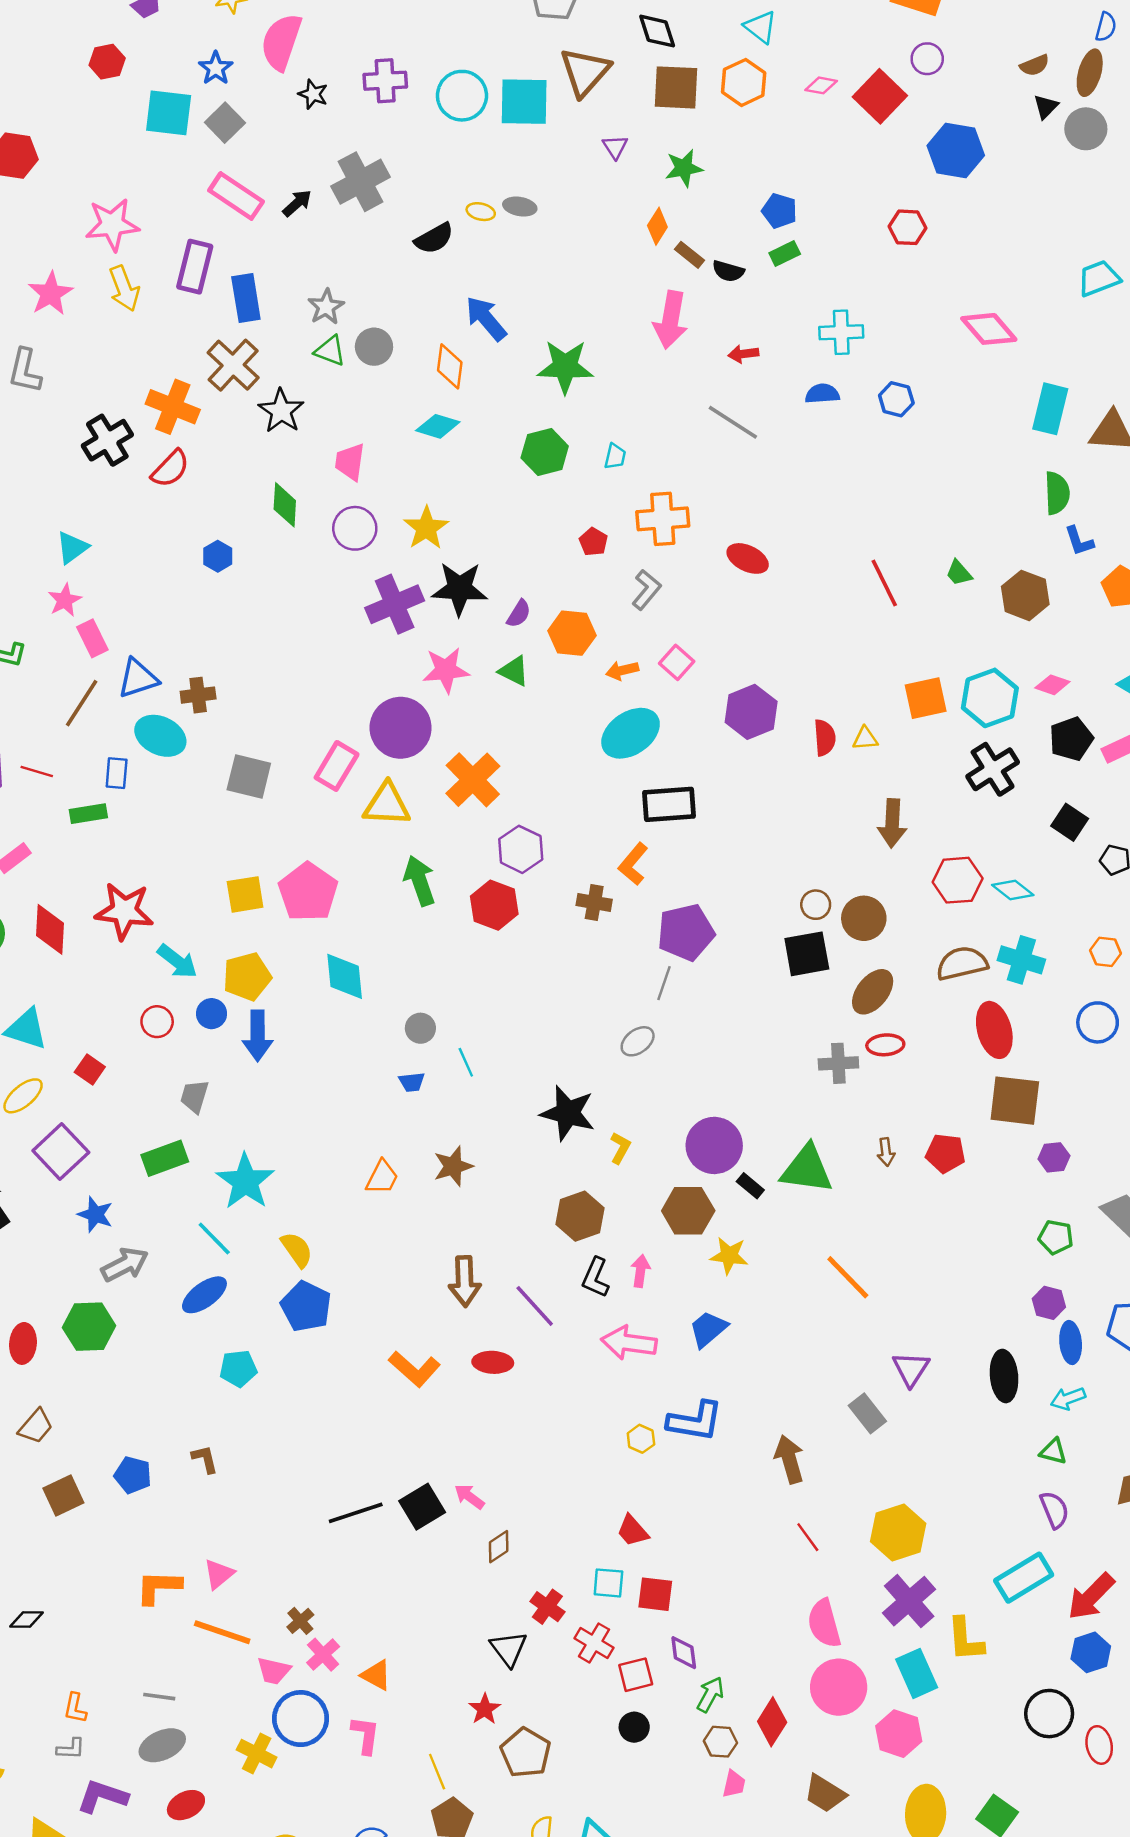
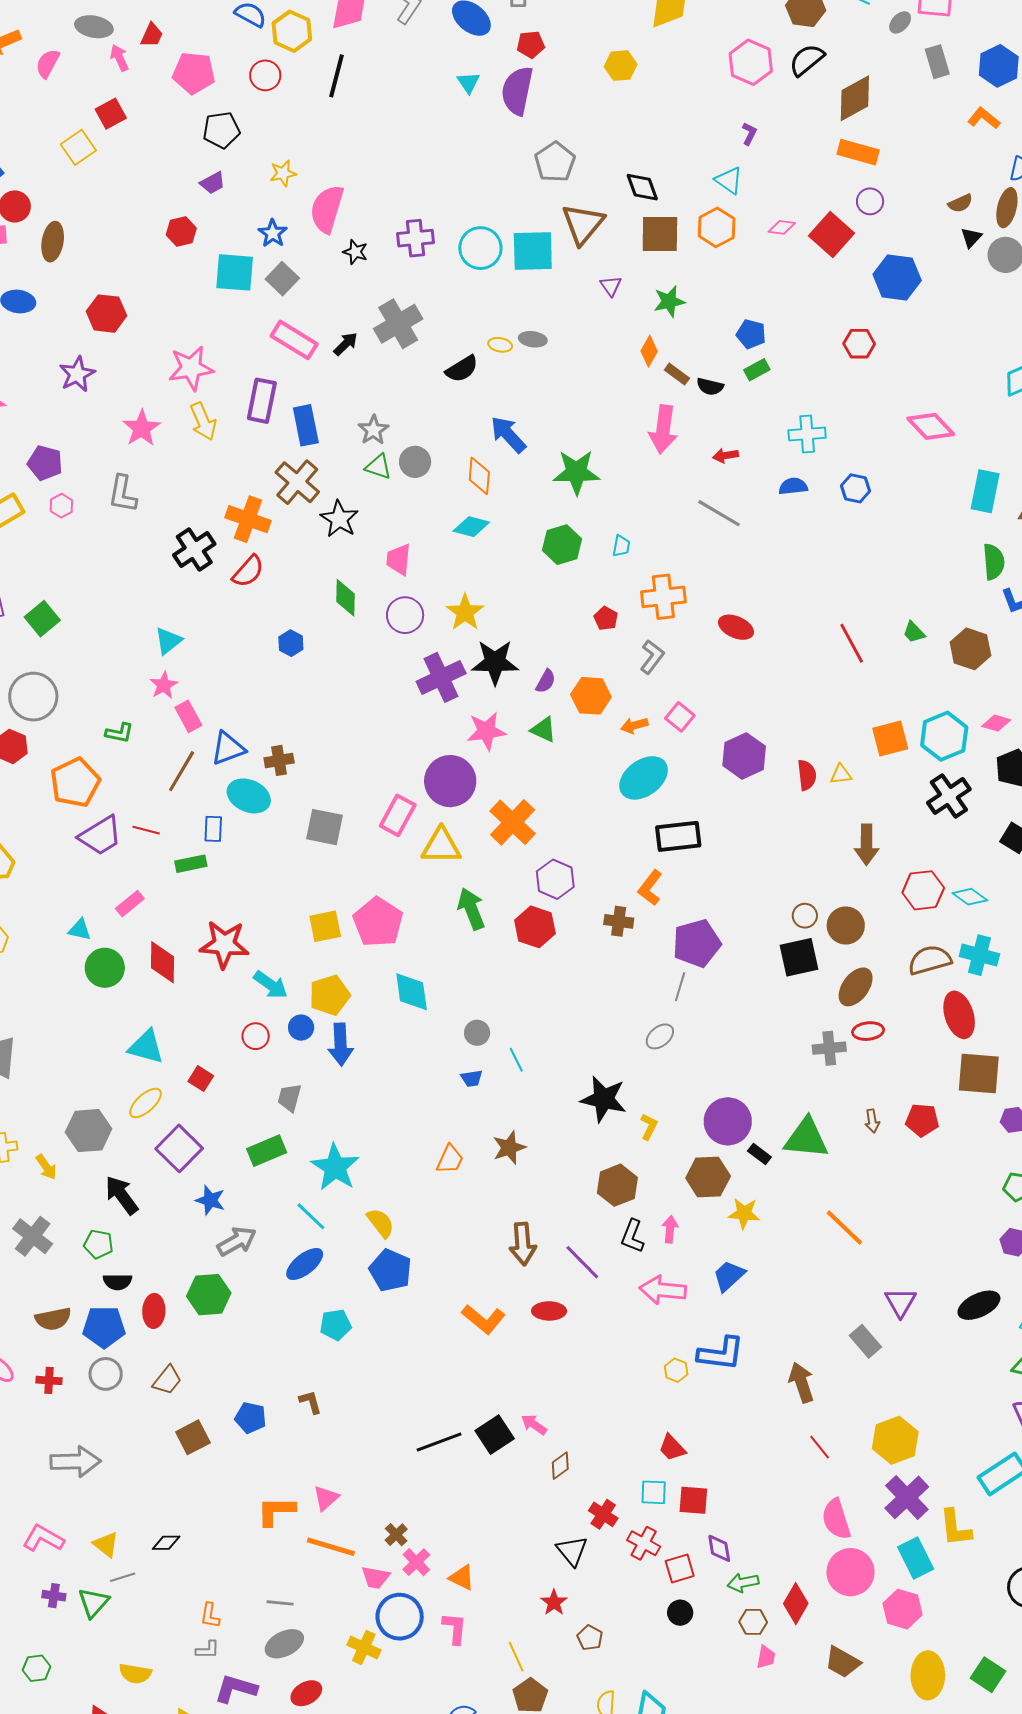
black ellipse: (1004, 1376) -> (979, 1305), turned 72
green arrow: (710, 1694) -> (743, 1583), turned -128
brown pentagon: (526, 1753) -> (590, 1638), size x0.6

